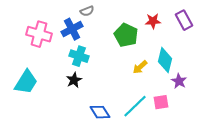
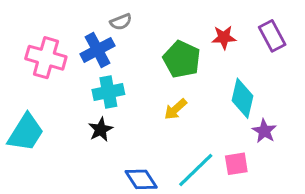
cyan cross: (79, 56) -> (108, 92), turned -30
yellow arrow: (140, 67) -> (175, 109), moved

